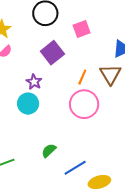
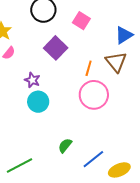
pink square: (82, 29) -> (81, 21), turned -30
purple star: (34, 82) -> (32, 80), moved

